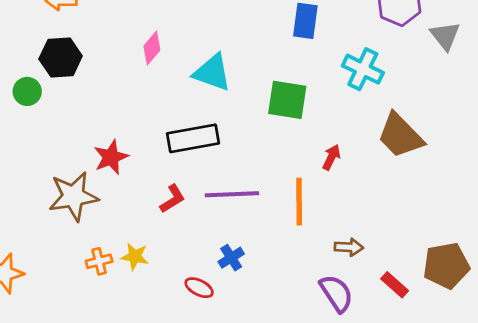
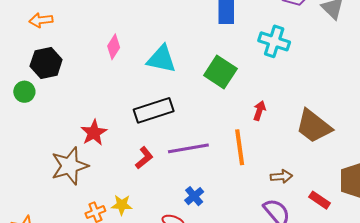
green square: (287, 100) -> (220, 72), turned 32
brown trapezoid: (400, 136) -> (314, 126), moved

